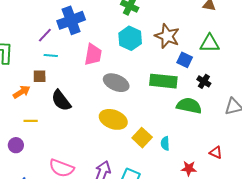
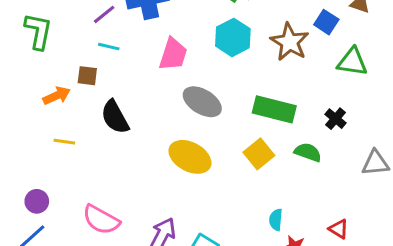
blue square: (185, 60) -> (326, 22), moved
green semicircle: (189, 106) -> (308, 152), size x0.7
yellow square: (142, 138) -> (259, 154), moved
cyan semicircle: (165, 143) -> (276, 220), moved
purple circle: (16, 145) -> (37, 201), moved

